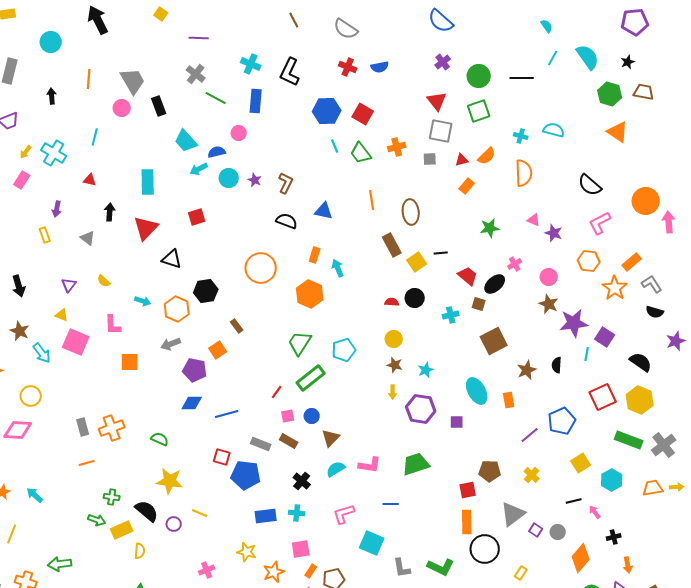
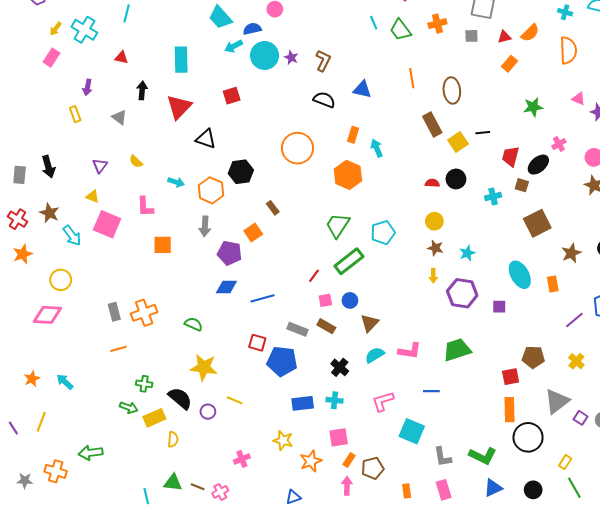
cyan circle: (229, 178) -> (265, 55), size x1.4
red trapezoid: (468, 276) -> (511, 156), turned -115
gray arrow: (171, 344) -> (205, 226), turned -66

